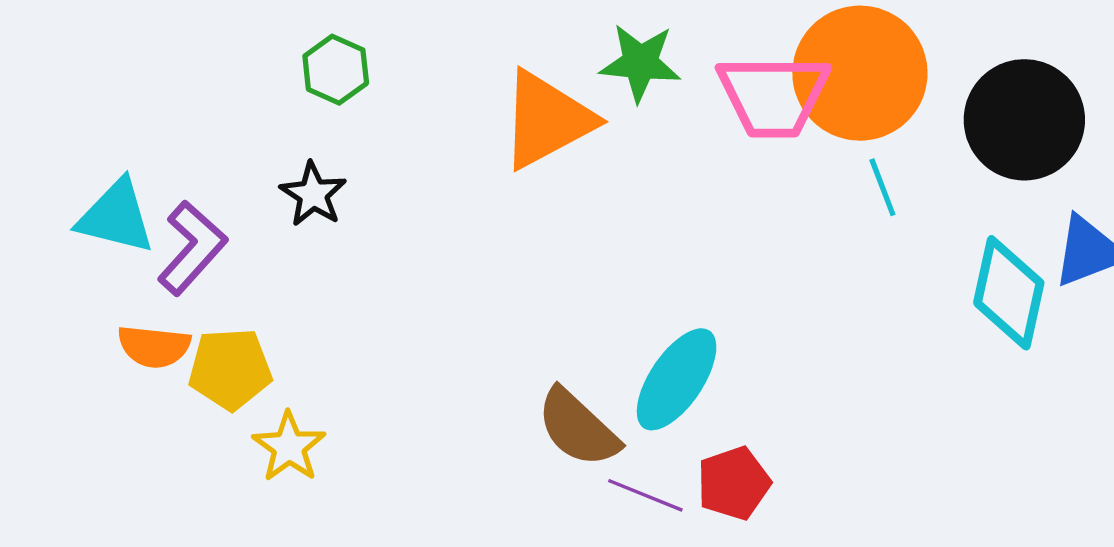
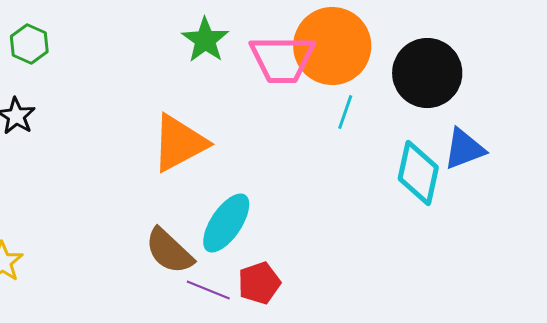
green star: (640, 63) -> (205, 40), turned 30
orange triangle: (547, 120) -> (179, 143), moved
cyan line: (882, 187) -> (345, 112), turned 40

